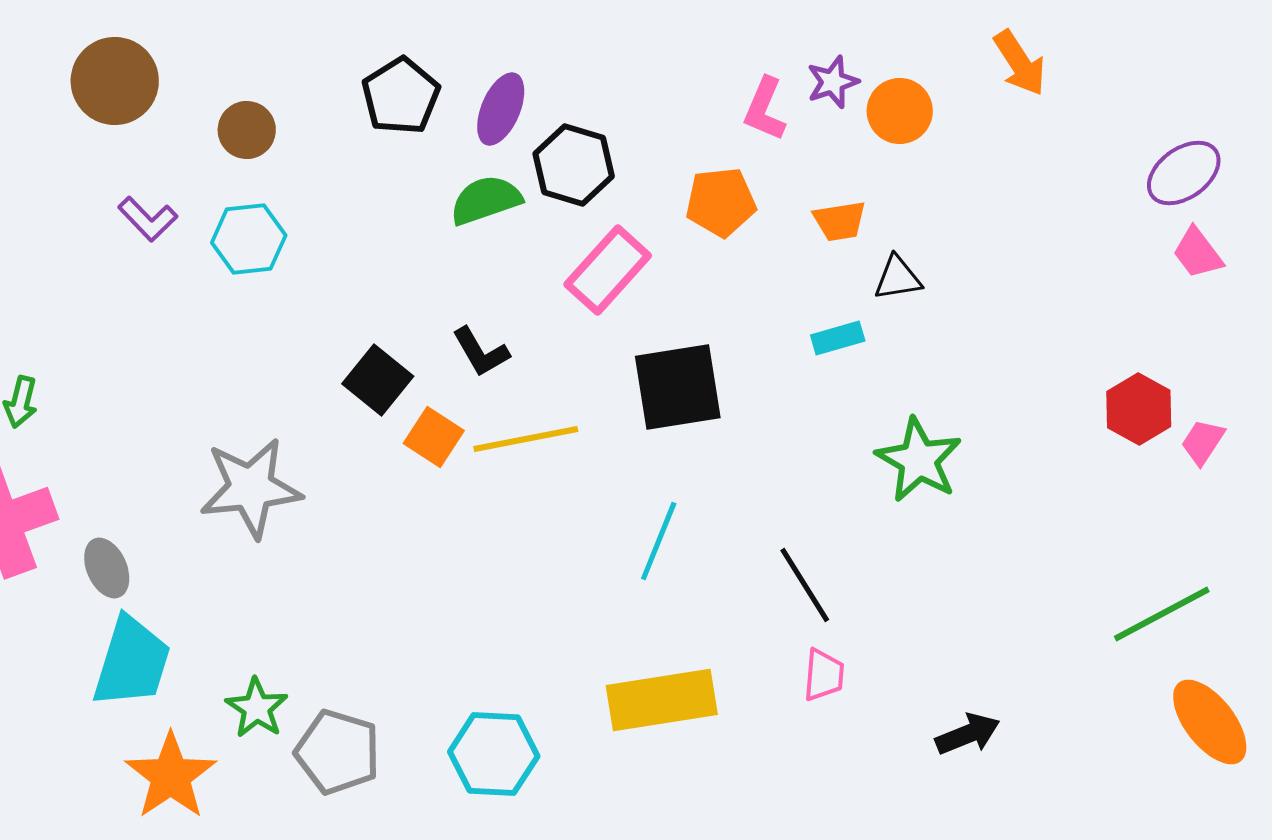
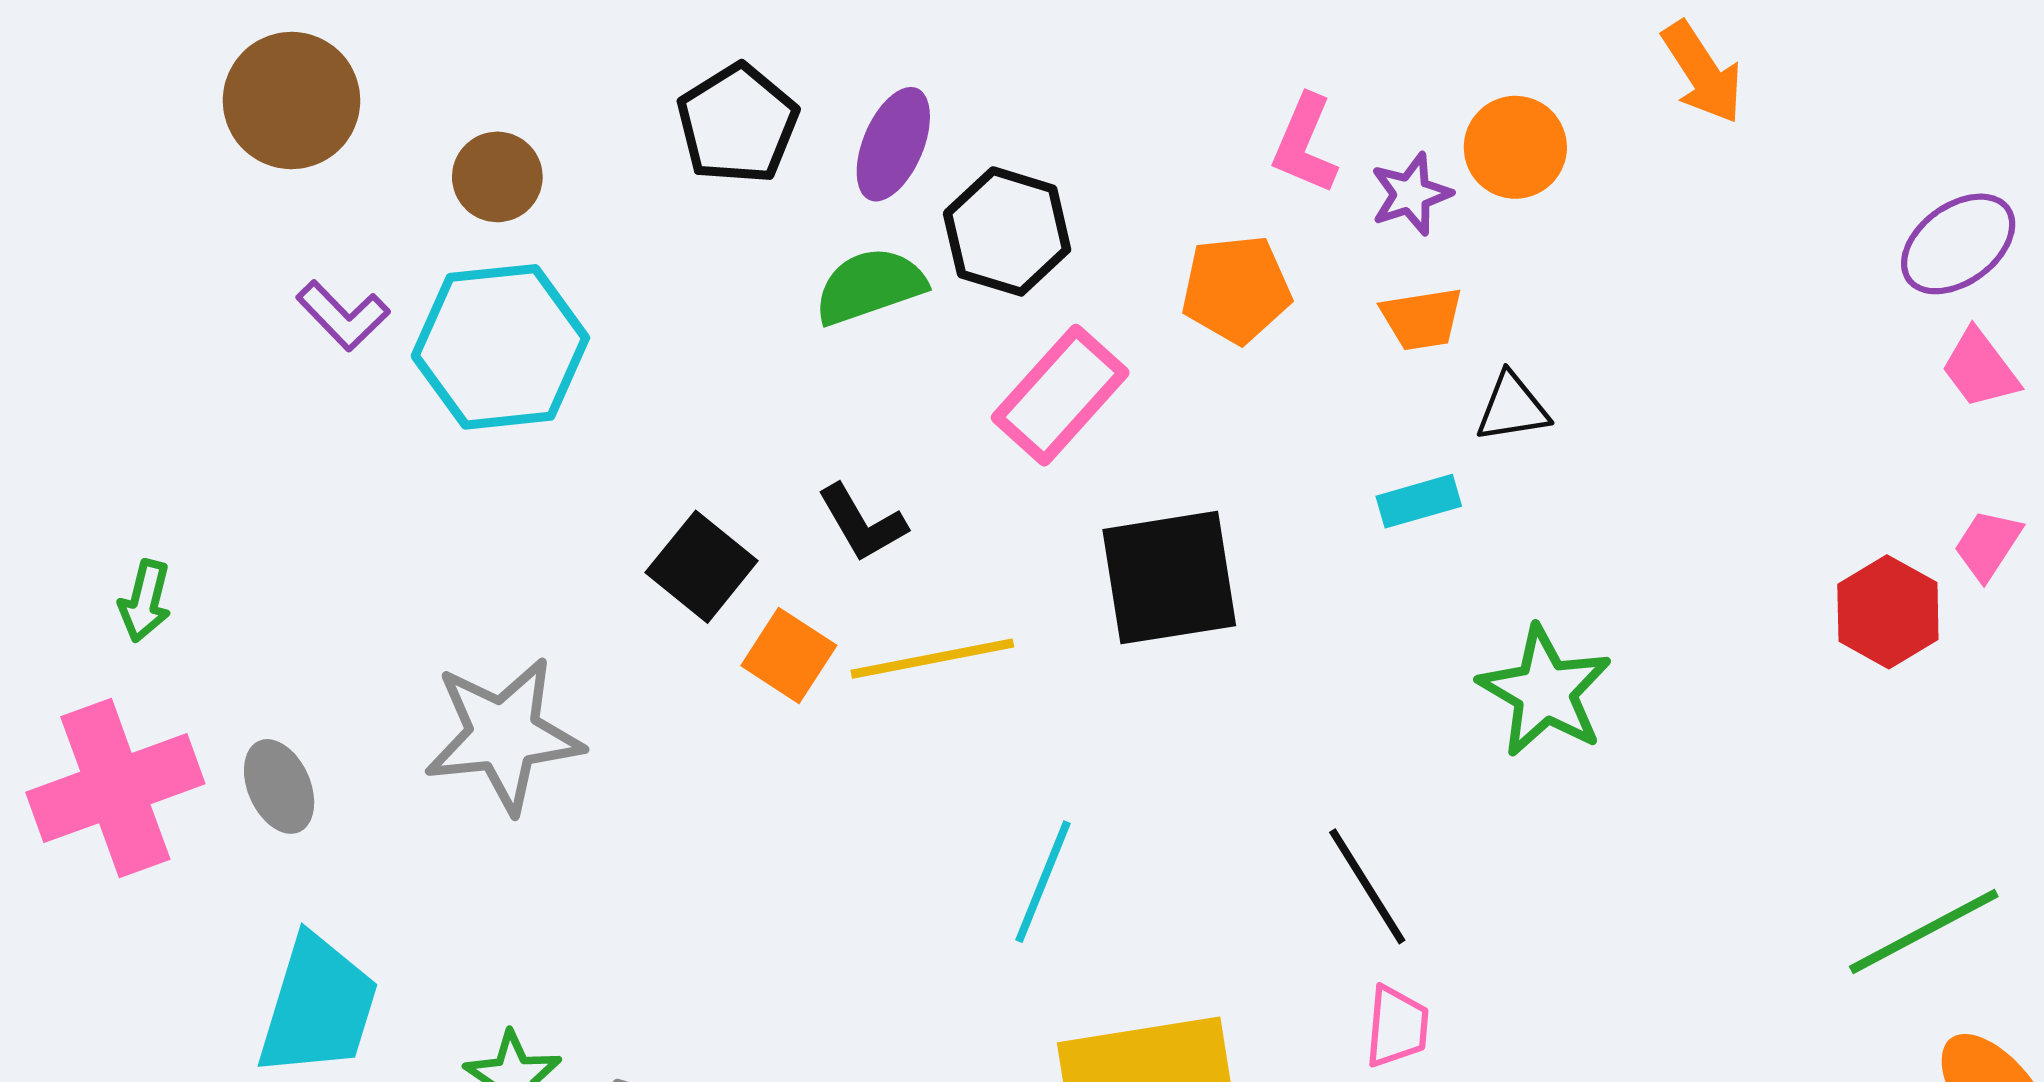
purple star: (833, 82) -> (1411, 194), moved
cyan hexagon: (249, 239) -> (500, 347), size x1.5
pink trapezoid: (1203, 442) -> (1988, 545), moved
cyan line: (659, 541) -> (1043, 882), moved
gray ellipse: (107, 568) -> (279, 786), moved

